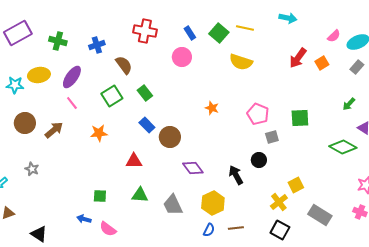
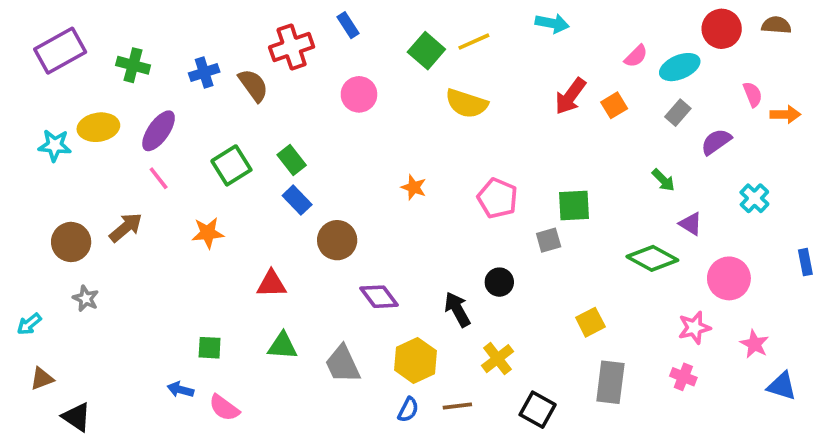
yellow line: (245, 28) -> (474, 42), turned -36
red cross: (145, 31) -> (292, 47), turned -30
blue rectangle: (190, 33) -> (348, 25), moved
brown semicircle: (124, 65) -> (253, 85), moved
green arrow: (349, 104) -> (663, 180), turned -88
brown circle: (25, 123) -> (71, 242), moved
blue rectangle: (147, 125) -> (297, 200), moved
gray square: (272, 137) -> (549, 240), moved
yellow square: (296, 185) -> (590, 322), moved
yellow cross: (279, 202) -> (497, 359), moved
gray rectangle: (320, 215) -> (610, 382), turned 65
black triangle: (39, 234) -> (77, 417), moved

